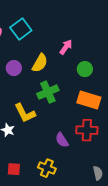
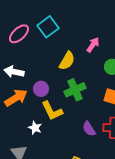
purple circle: (14, 68) -> (41, 89), moved
purple semicircle: (62, 140) -> (89, 129), moved

